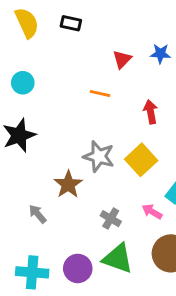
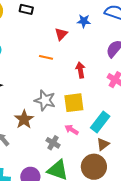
blue star: (160, 54) -> (84, 21), moved
yellow square: (141, 160) -> (74, 103), turned 35
pink arrow: (152, 212) -> (72, 130), moved

